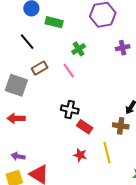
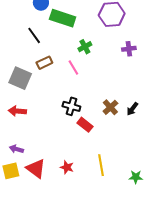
green rectangle: (54, 22) -> (63, 18), size x1.4
brown cross: (121, 126) -> (110, 107), moved, turned 35
yellow line: (107, 153) -> (101, 165), moved
red star: (80, 155) -> (67, 167), moved

